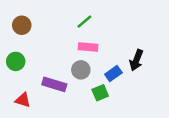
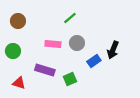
pink rectangle: (88, 47) -> (53, 44), moved
gray circle: (81, 70) -> (77, 43), moved
green square: (100, 93) -> (70, 79), moved

